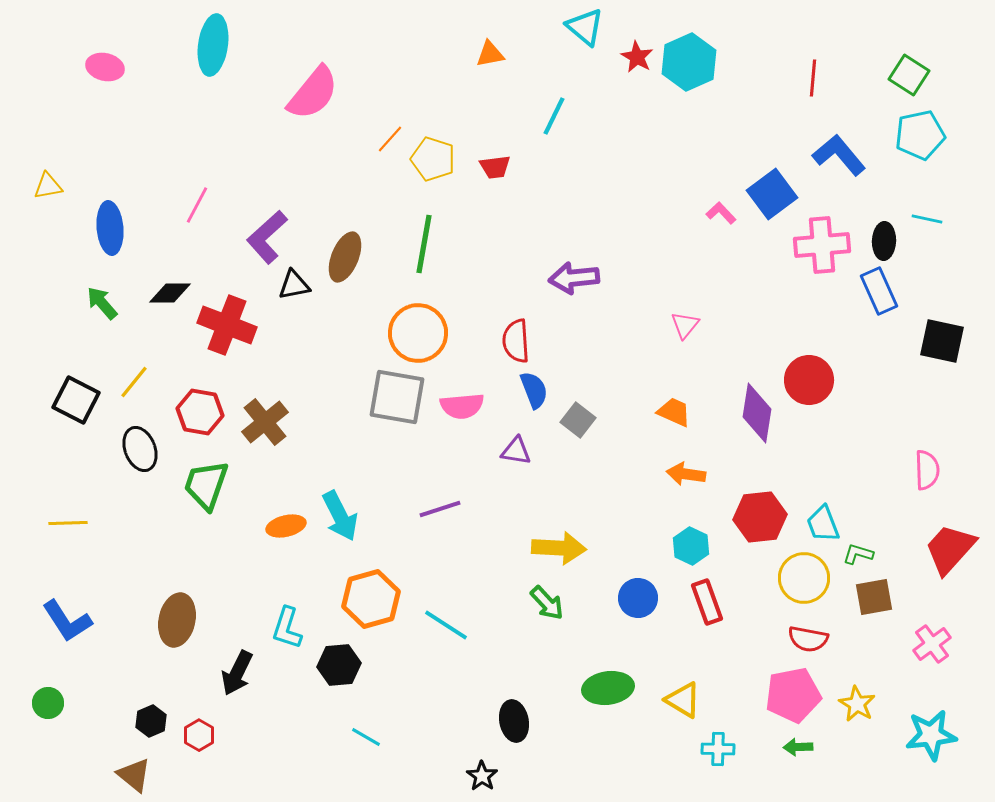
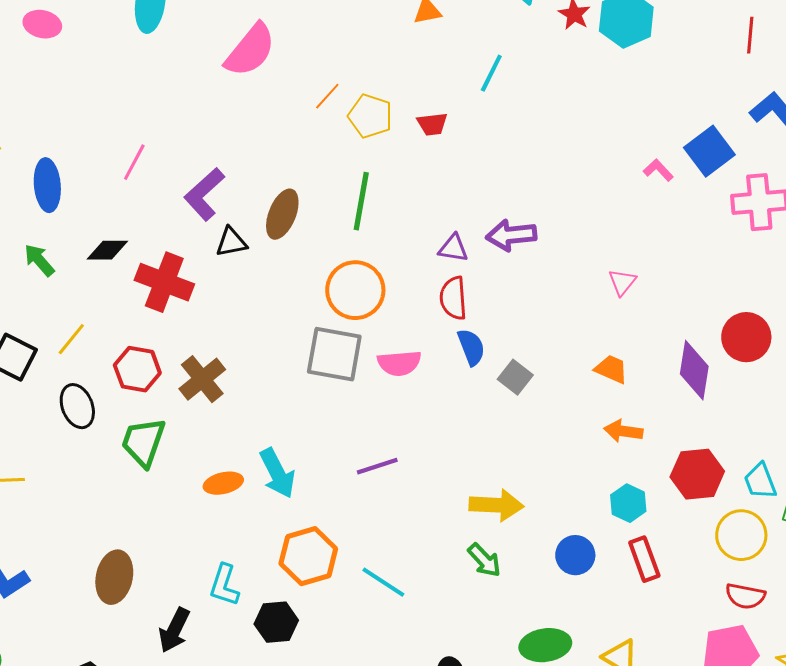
purple triangle: (516, 451) -> (453, 248), moved

